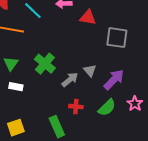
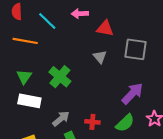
gray triangle: (90, 71) -> (100, 57), moved
gray arrow: (70, 80) -> (61, 119), moved
white rectangle: (16, 87) -> (29, 101), size x1.5

